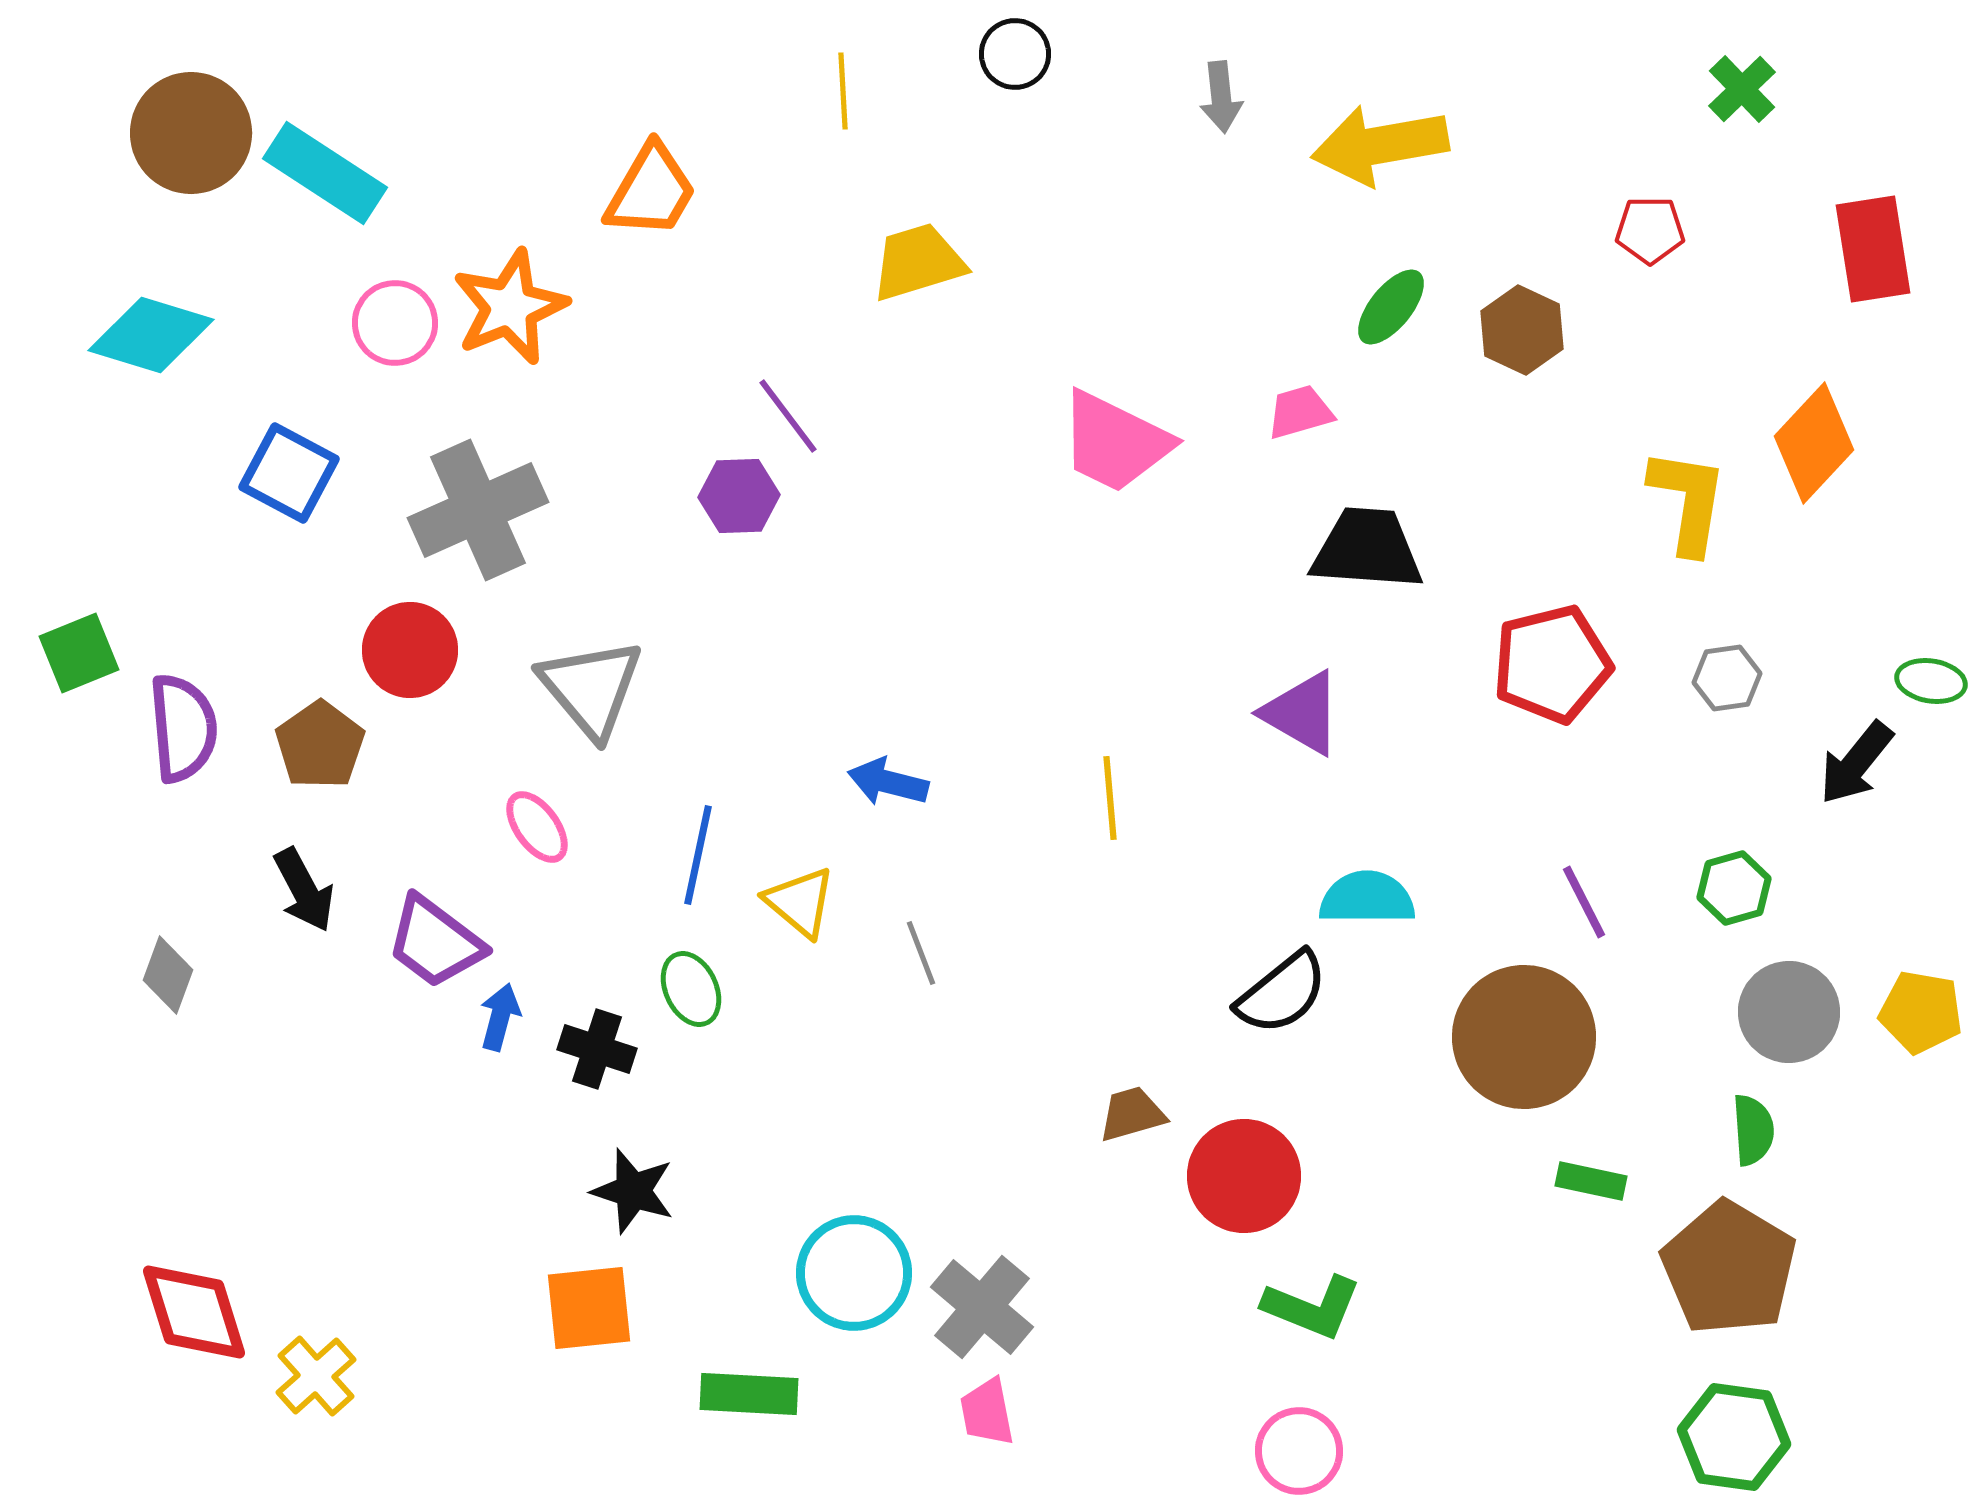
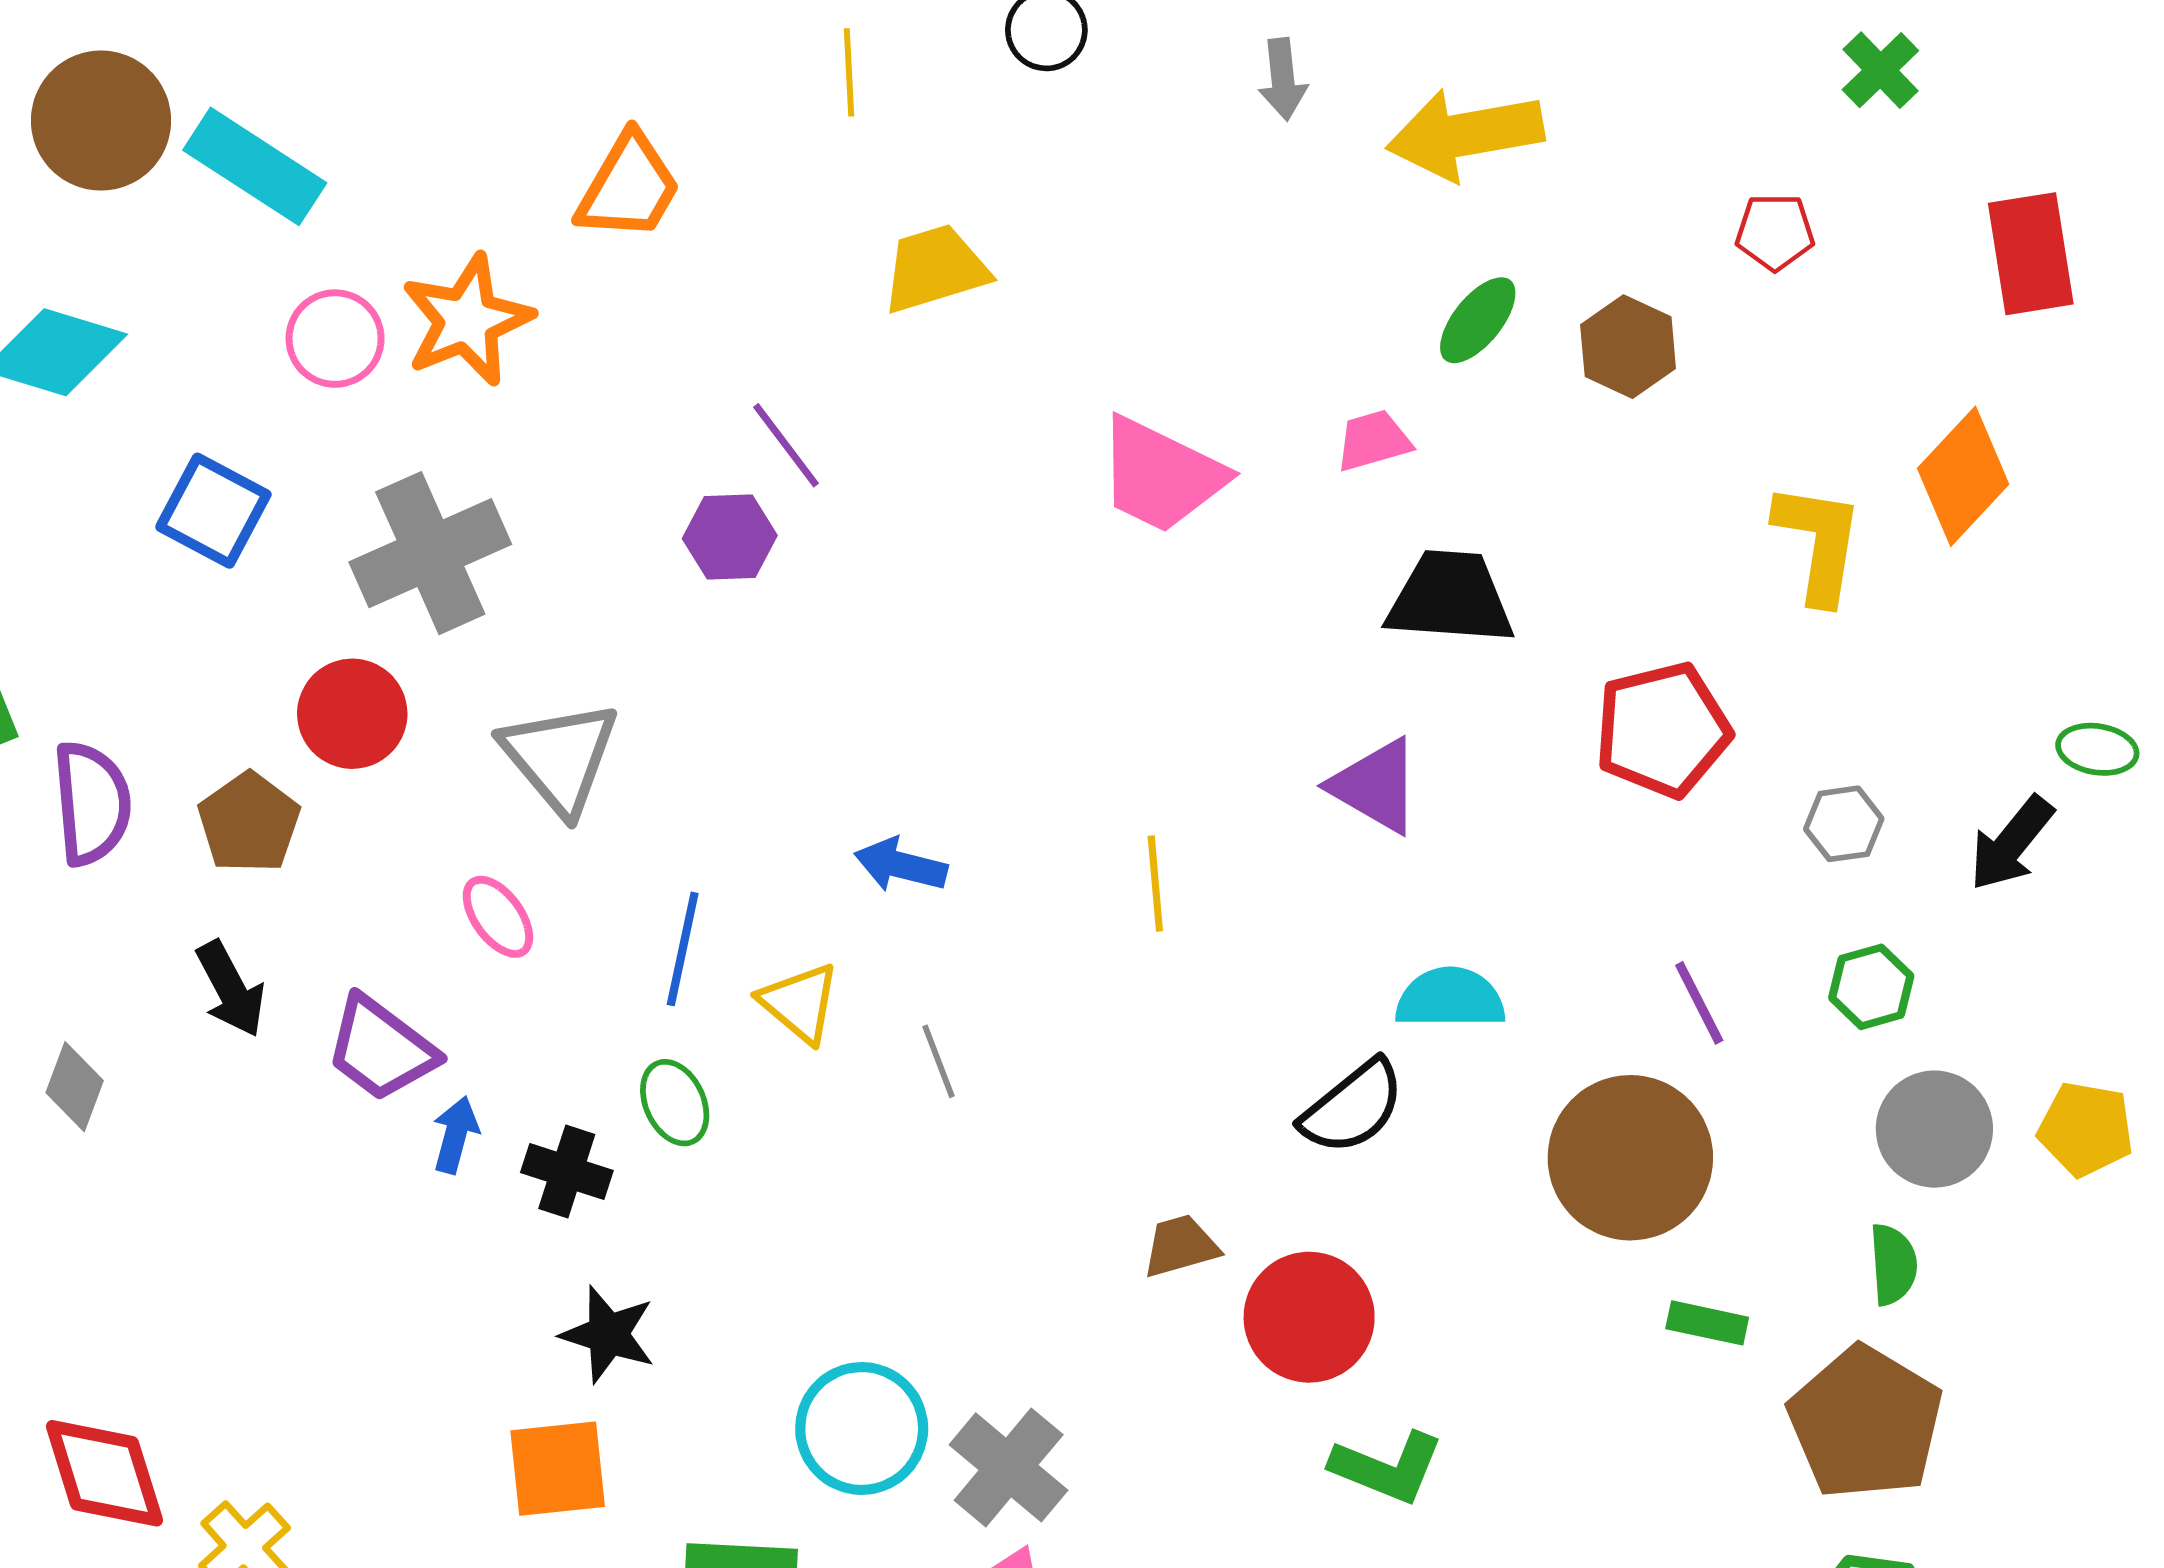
gray hexagon: (1727, 678) -> (1844, 824), moved

